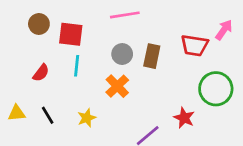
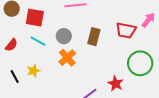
gray circle: (122, 54) -> (64, 36), moved
cyan line: (77, 66) -> (38, 41), turned -70
yellow star: (87, 118) -> (33, 71), moved

